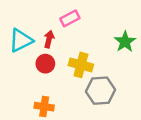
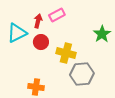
red arrow: (49, 39) -> (38, 21), moved
red circle: (45, 64) -> (41, 42), moved

